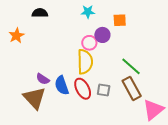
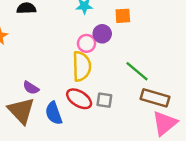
blue semicircle: (62, 85) -> (54, 113), moved
brown rectangle: (132, 88) -> (155, 98), moved, turned -45
red ellipse: (83, 89) -> (79, 99), turned -30

